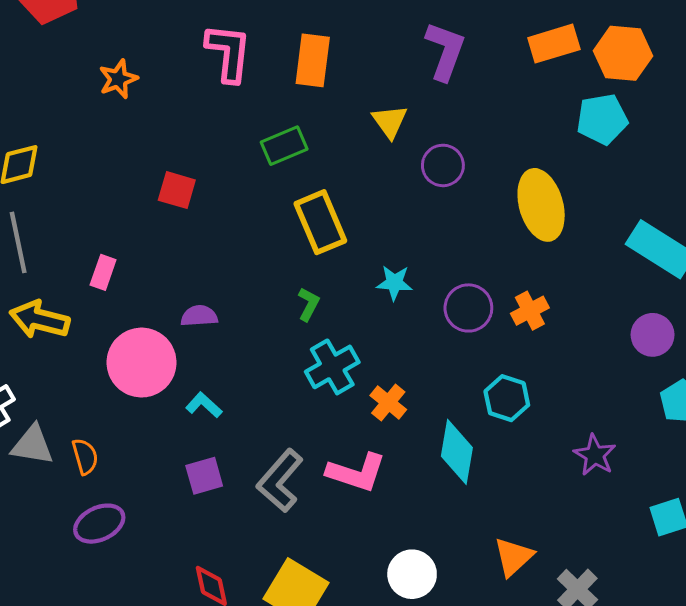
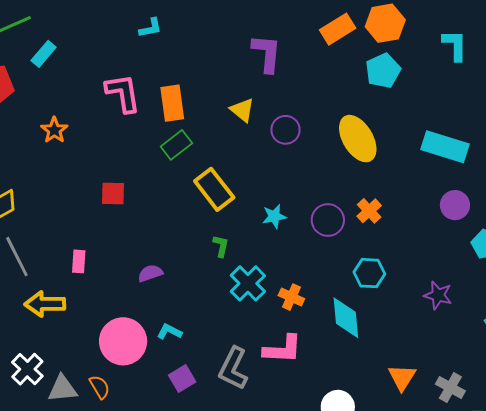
orange rectangle: (313, 60) -> (172, 103), moved
pink circle: (142, 363) -> (123, 341), moved

